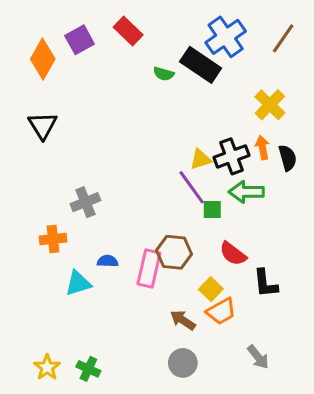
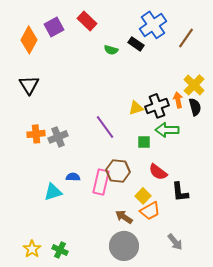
brown line: (283, 38) -> (186, 38), moved
black rectangle: (201, 65) -> (136, 44), size x0.6
yellow cross: (270, 105) -> (194, 85), moved
purple line: (192, 187) -> (105, 127), moved
orange cross: (53, 239) -> (36, 134), moved
gray circle: (183, 363) -> (124, 246), size x1.5

